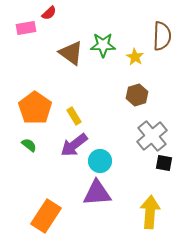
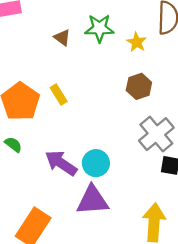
brown triangle: (71, 53) -> (62, 38), size x0.6
yellow rectangle: (74, 116) -> (59, 95), moved
purple arrow: (74, 145) -> (61, 163), moved, turned 72

